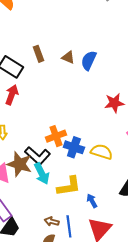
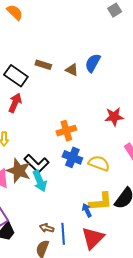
brown rectangle: (38, 54) -> (43, 65), turned -56
blue semicircle: (89, 60) -> (93, 63), moved
orange cross: (56, 136) -> (66, 131), moved
yellow L-shape: (69, 186) -> (101, 202), moved

